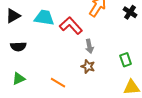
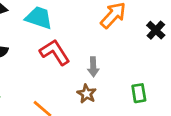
red L-shape: (71, 26) -> (55, 52), moved

